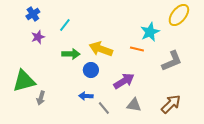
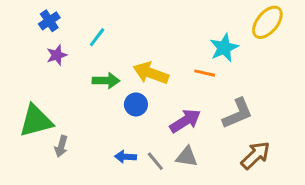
gray L-shape: (172, 61) -> (238, 113), moved
blue arrow: (86, 96) -> (125, 157), moved
gray triangle: (134, 105) -> (187, 157), moved

